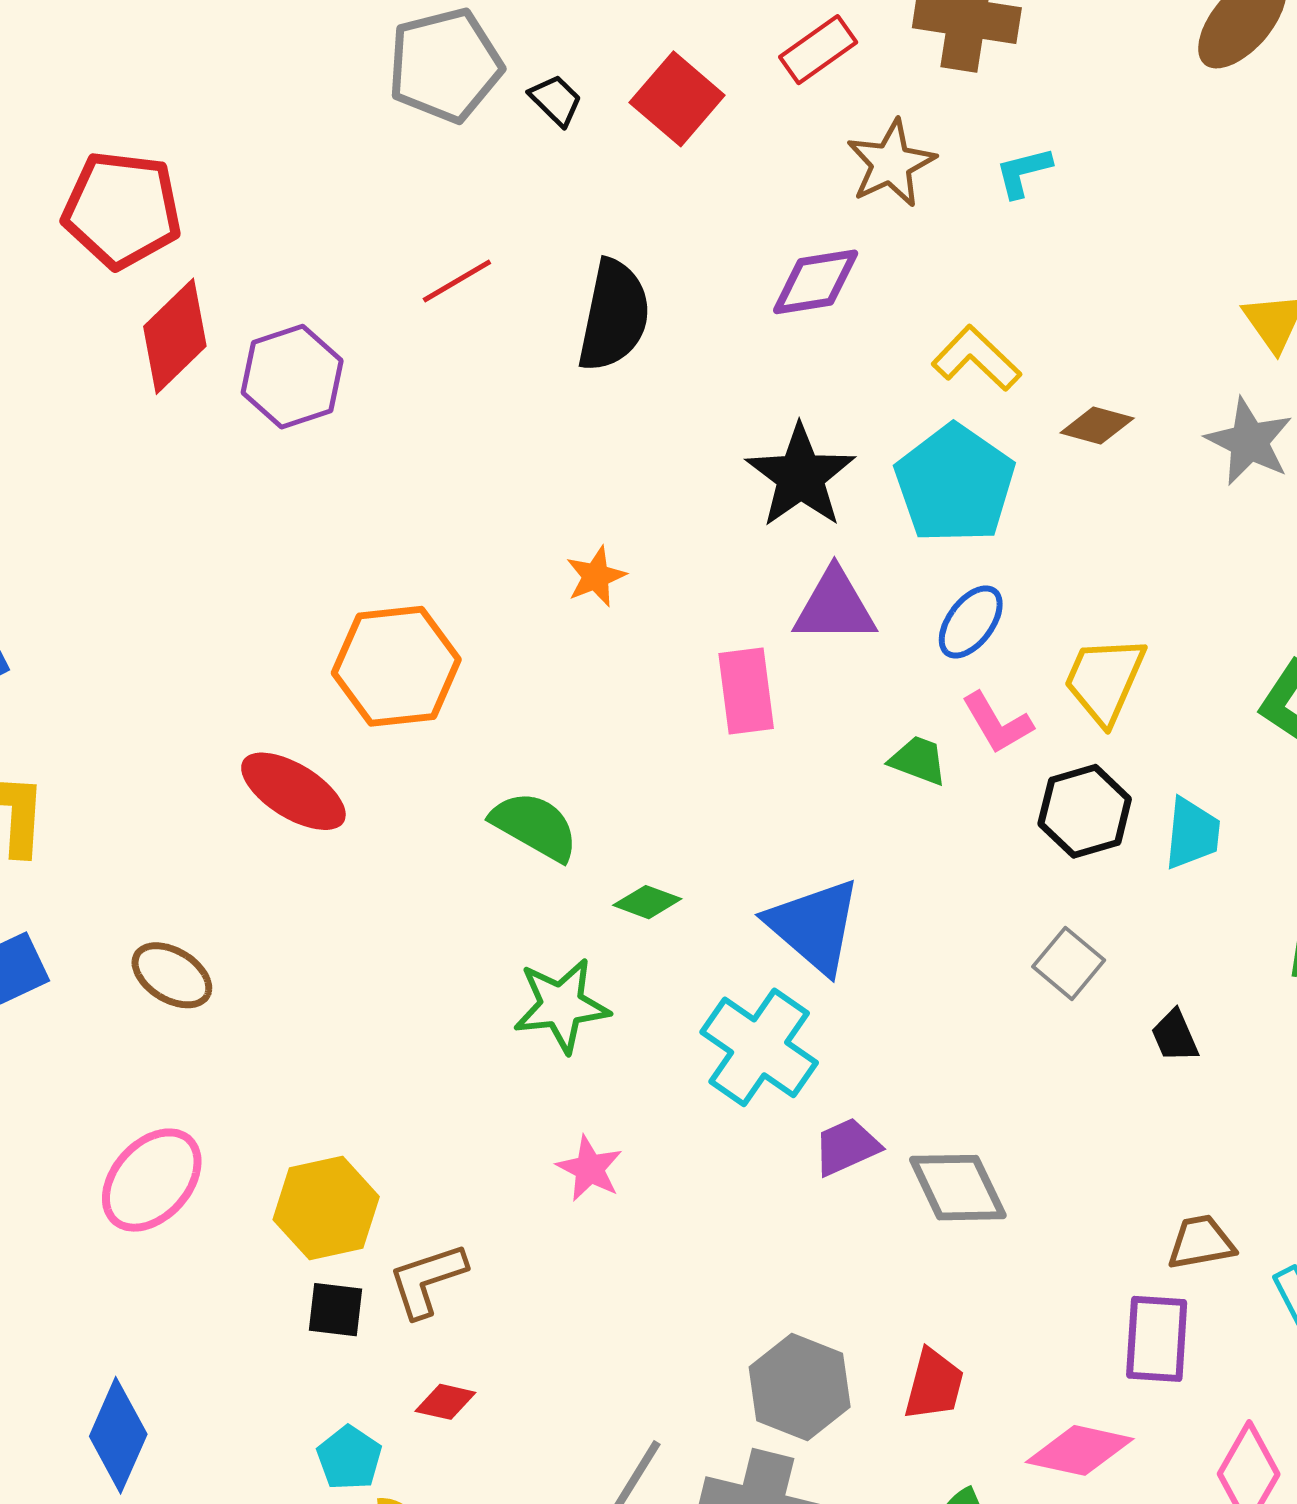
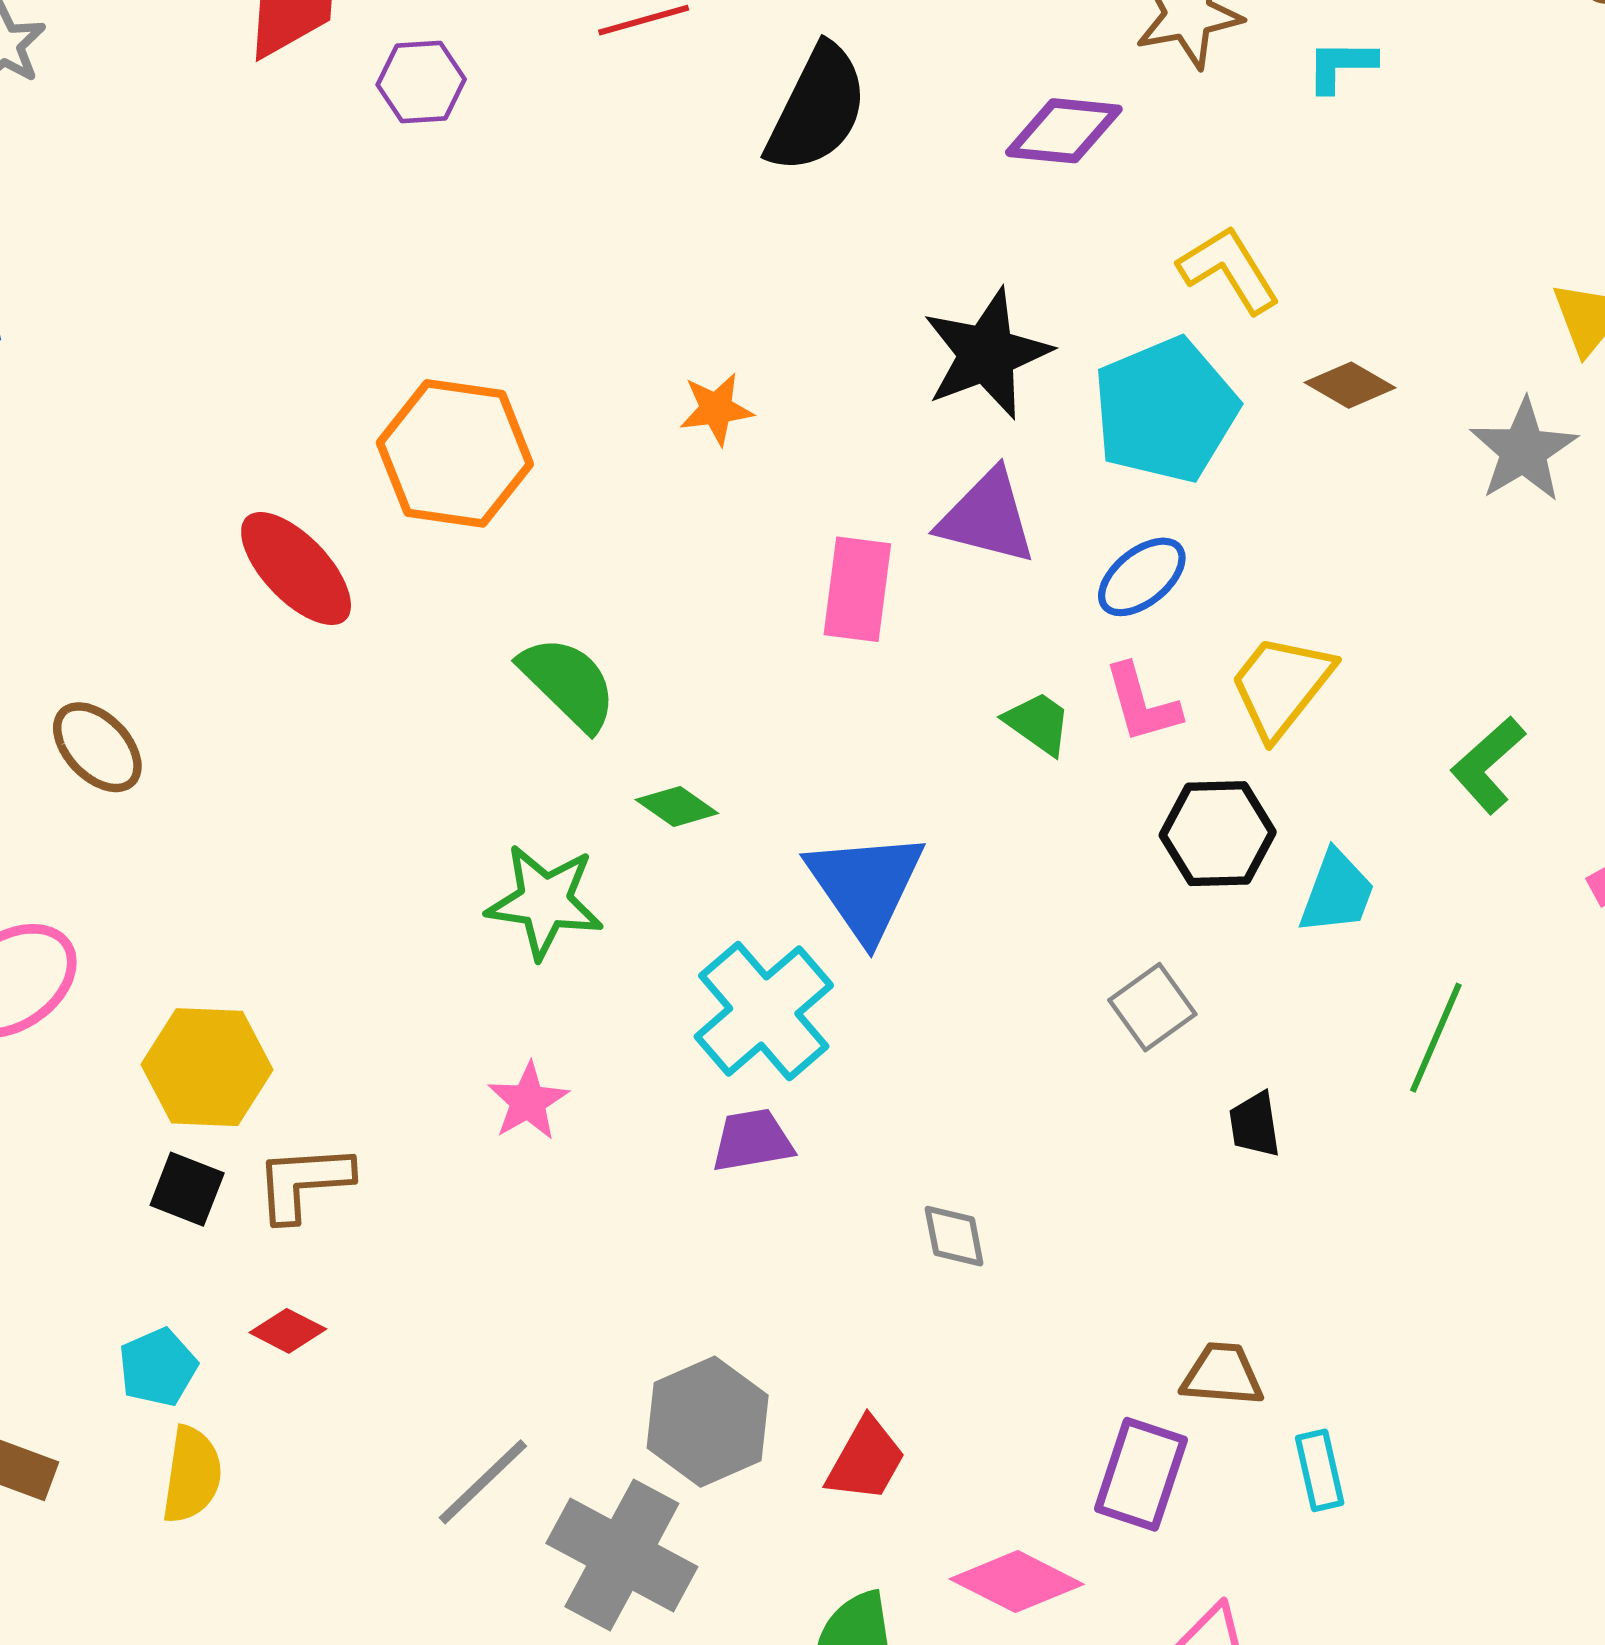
purple hexagon: (292, 377) -> (421, 82), size x0.7
purple trapezoid: (847, 1147) -> (752, 1141), moved
gray diamond: (958, 1188) -> (954, 1236), size x0.6

